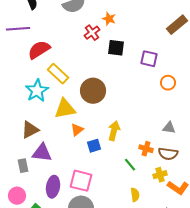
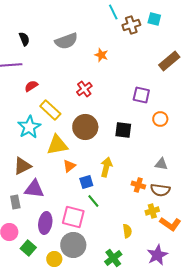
red cross: (92, 33) -> (84, 89), moved
black square: (116, 48) -> (123, 130), moved
red semicircle: (39, 50) -> (31, 86), size x0.6
green line: (130, 165) -> (93, 201), moved

